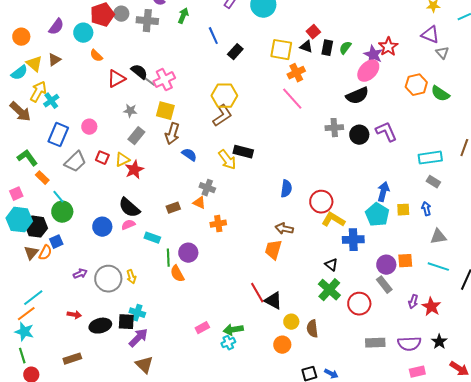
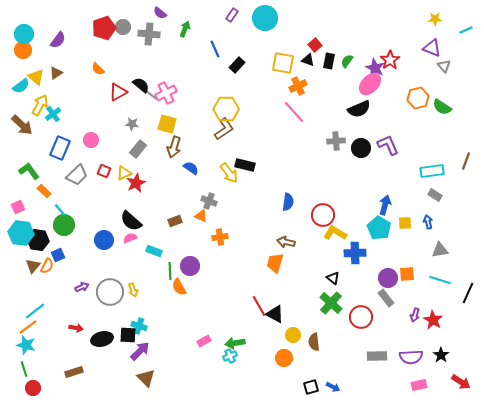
cyan circle: (83, 33) -> (24, 34), moved

